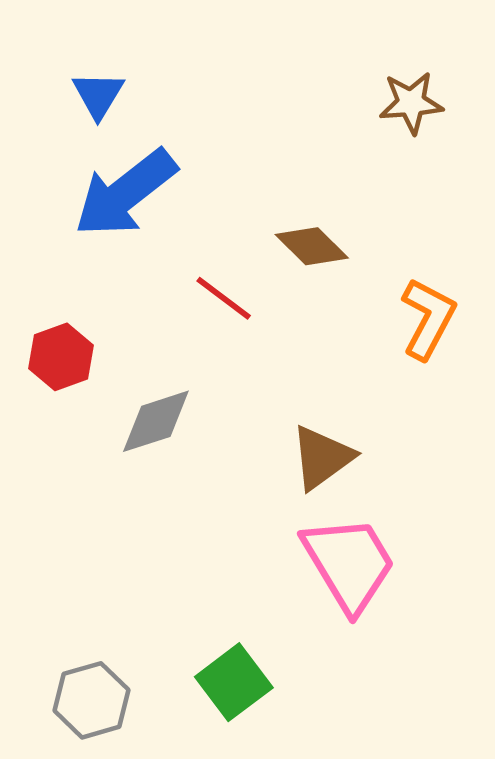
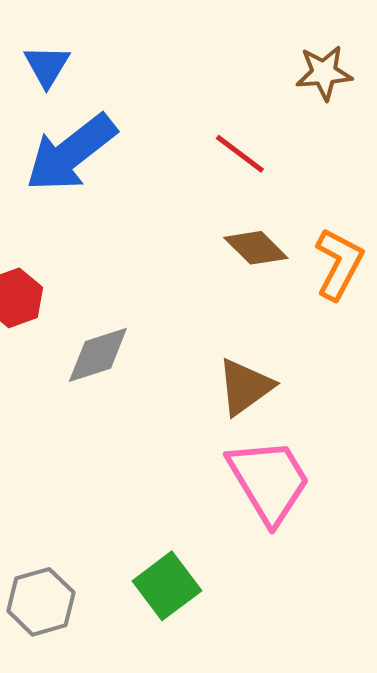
brown diamond: (312, 246) -> (256, 248), moved
red line: (224, 298) -> (240, 154), moved

